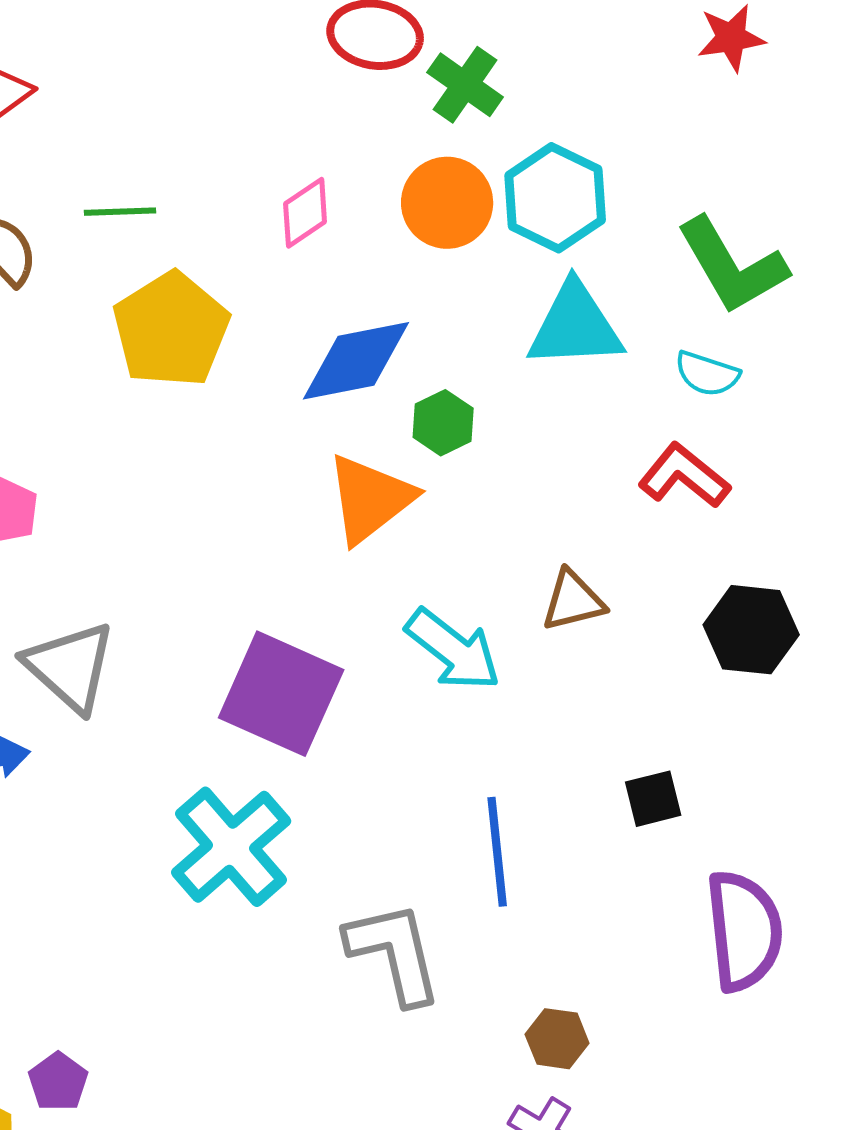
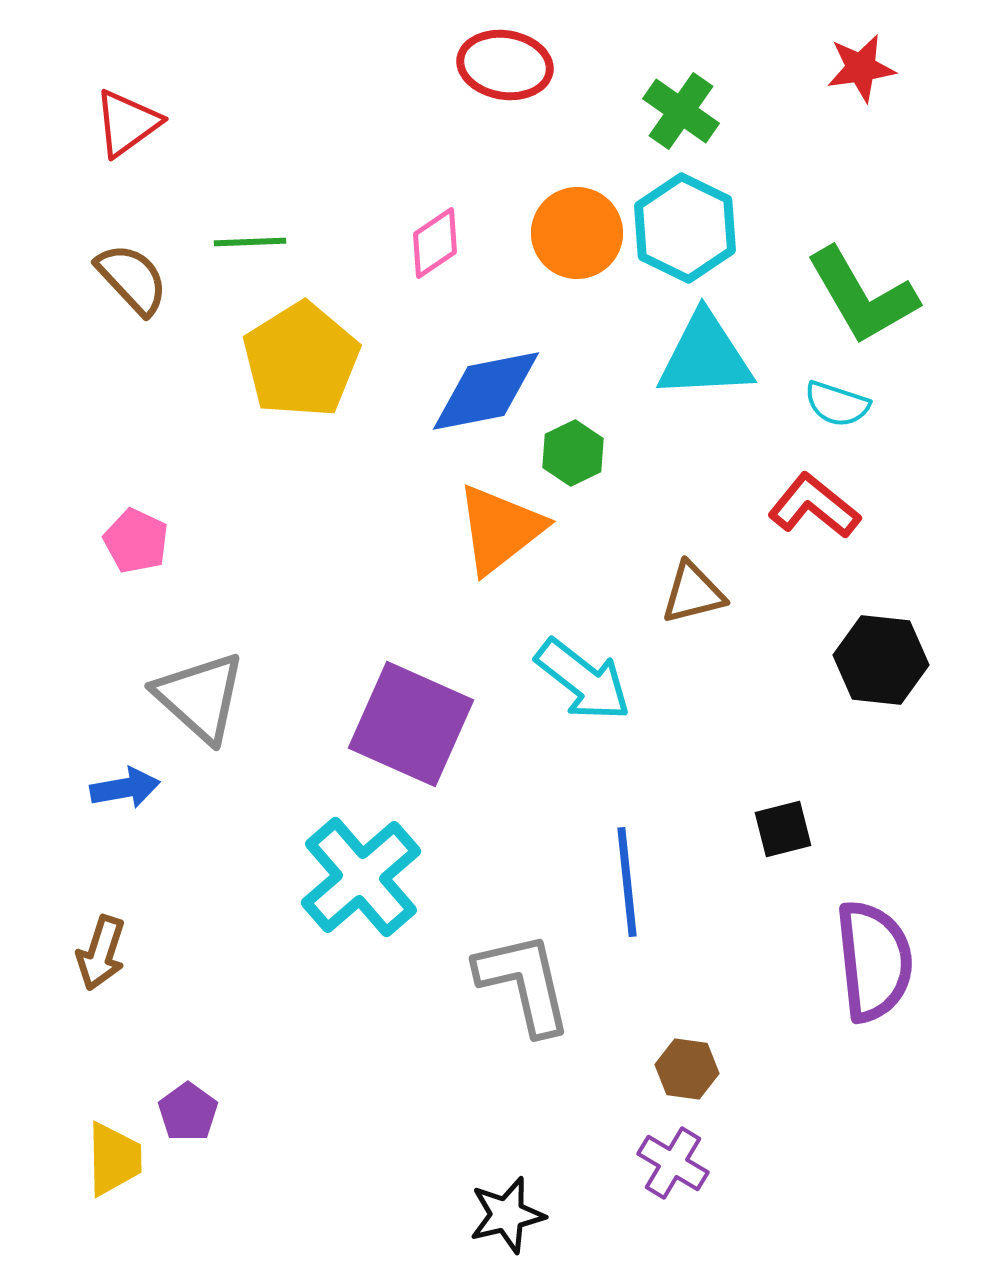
green cross: (465, 85) -> (681, 111), moved
brown triangle: (573, 601) -> (693, 593), moved

